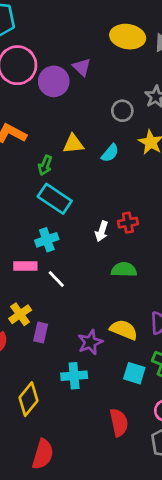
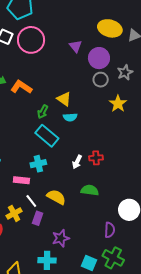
purple circle: (54, 81) -> (99, 58), moved
yellow triangle: (73, 144) -> (64, 99), turned 35
cyan semicircle: (110, 153) -> (70, 117), moved, turned 40
white line: (56, 279) -> (31, 201), moved
yellow semicircle: (124, 330) -> (56, 197), moved
purple rectangle: (41, 333) -> (38, 218), moved

